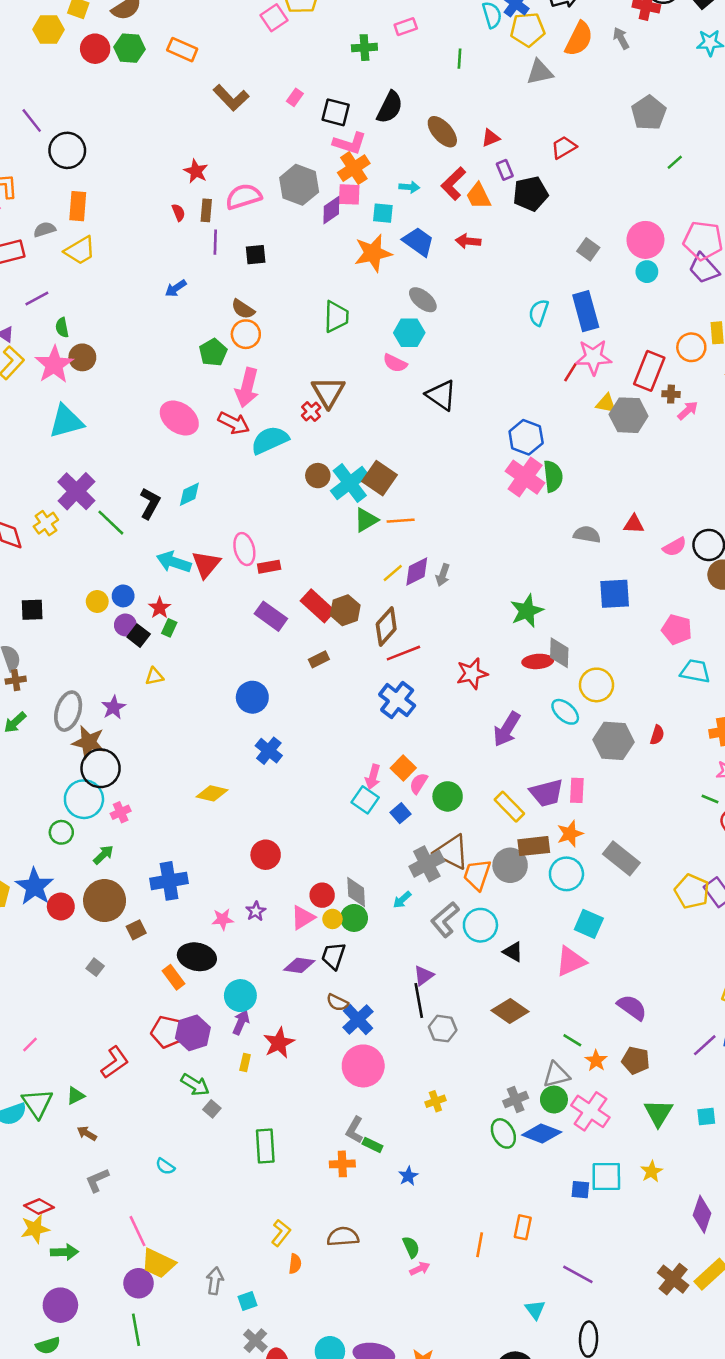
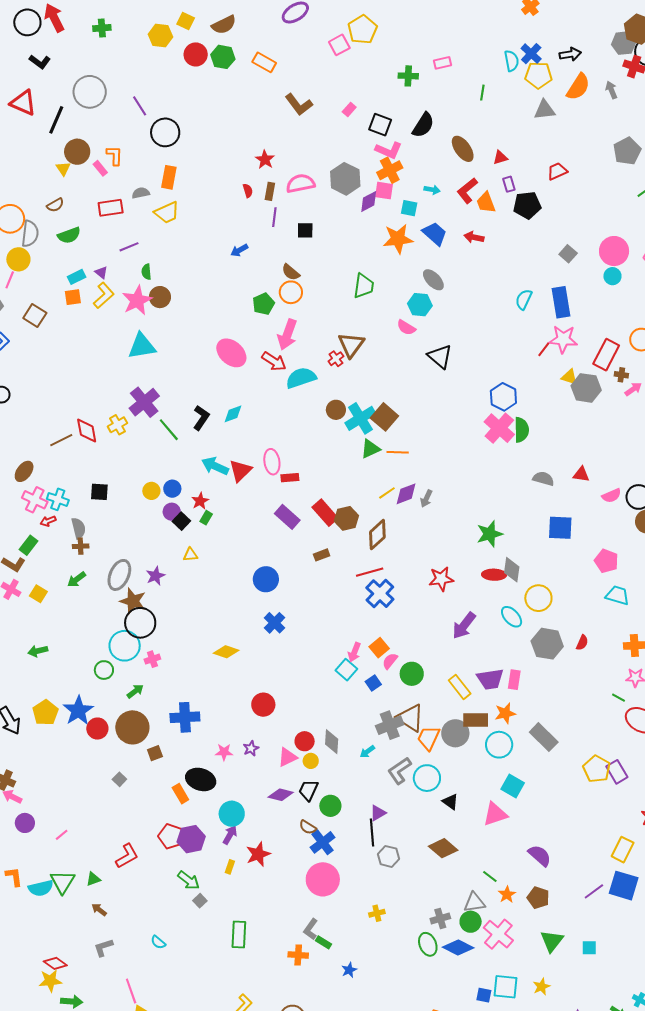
red line: (403, 653) -> (370, 572), moved
green circle: (354, 918) -> (330, 806), moved

